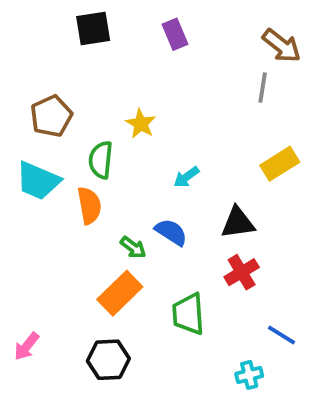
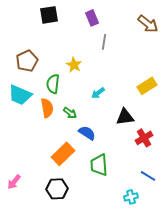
gray line: (263, 88) -> (104, 42), moved
blue semicircle: (171, 232) -> (87, 133), moved
green arrow: (133, 247) -> (70, 113), moved
red cross: (242, 272) -> (144, 138), moved

